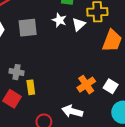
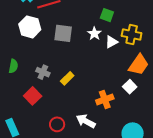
white square: (111, 86) -> (130, 87), moved
yellow rectangle: (31, 87) -> (67, 78), moved, turned 40

